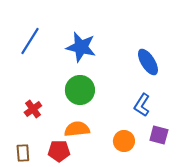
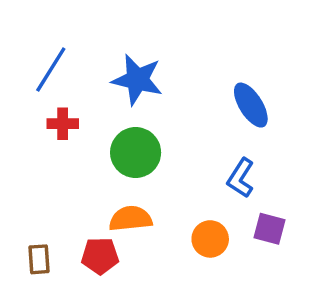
red cross: (33, 109) -> (63, 124), moved, turned 36

